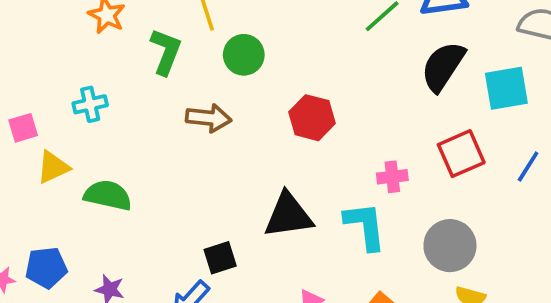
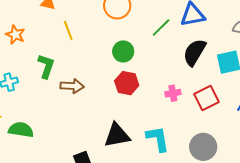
green L-shape: (166, 52) -> (46, 66), moved
green circle: (244, 55) -> (123, 51), moved
pink cross: (392, 177) -> (173, 93), moved

